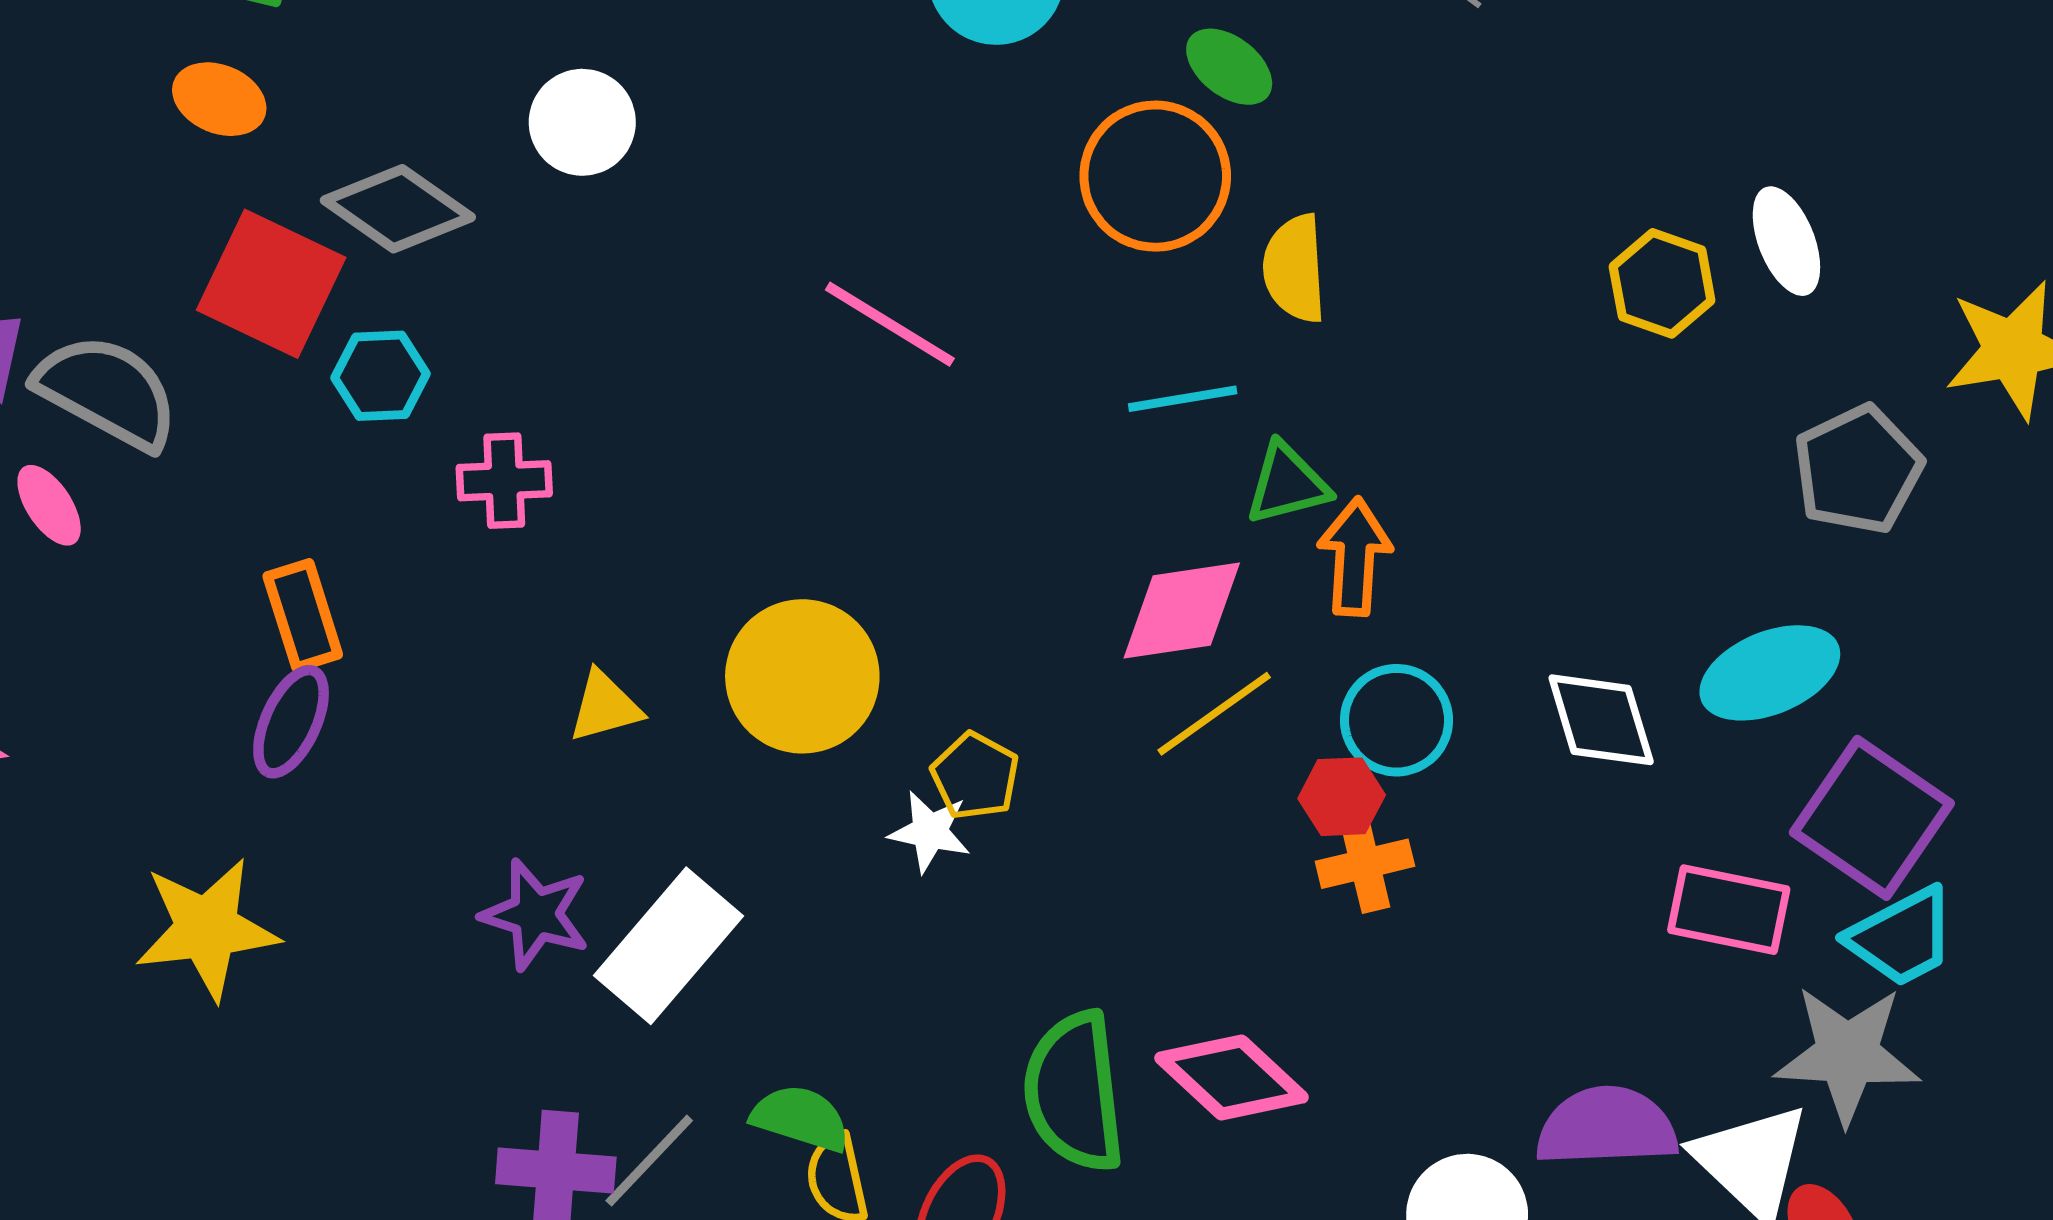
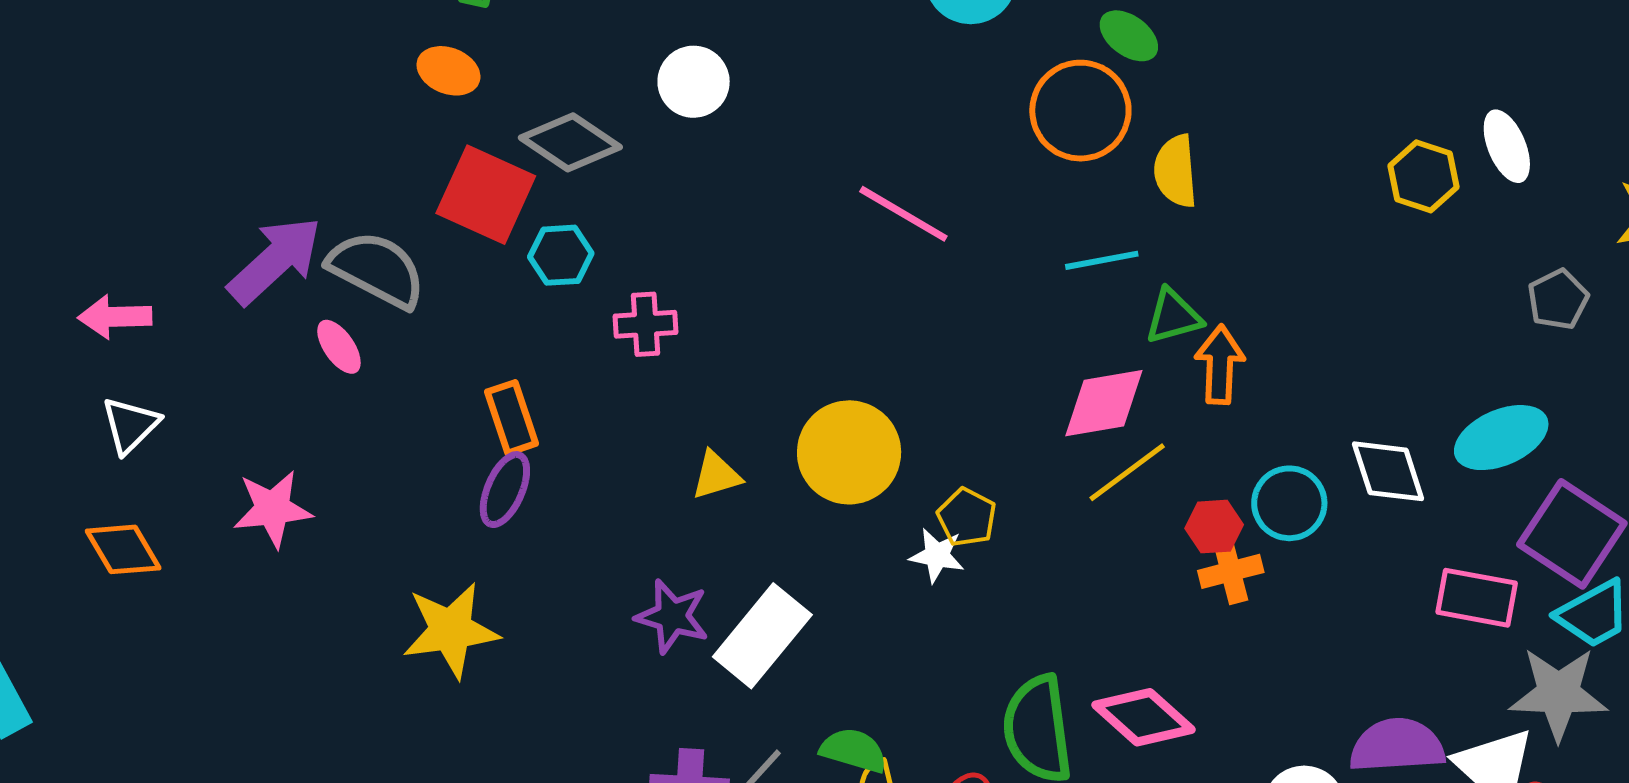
gray pentagon: (1858, 470) -> (1558, 299), size x0.7
cyan circle: (1397, 720) -> (1289, 503), moved

